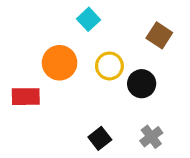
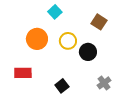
red rectangle: (26, 97) -> (23, 73), moved
gray cross: (151, 137) -> (104, 83), moved

